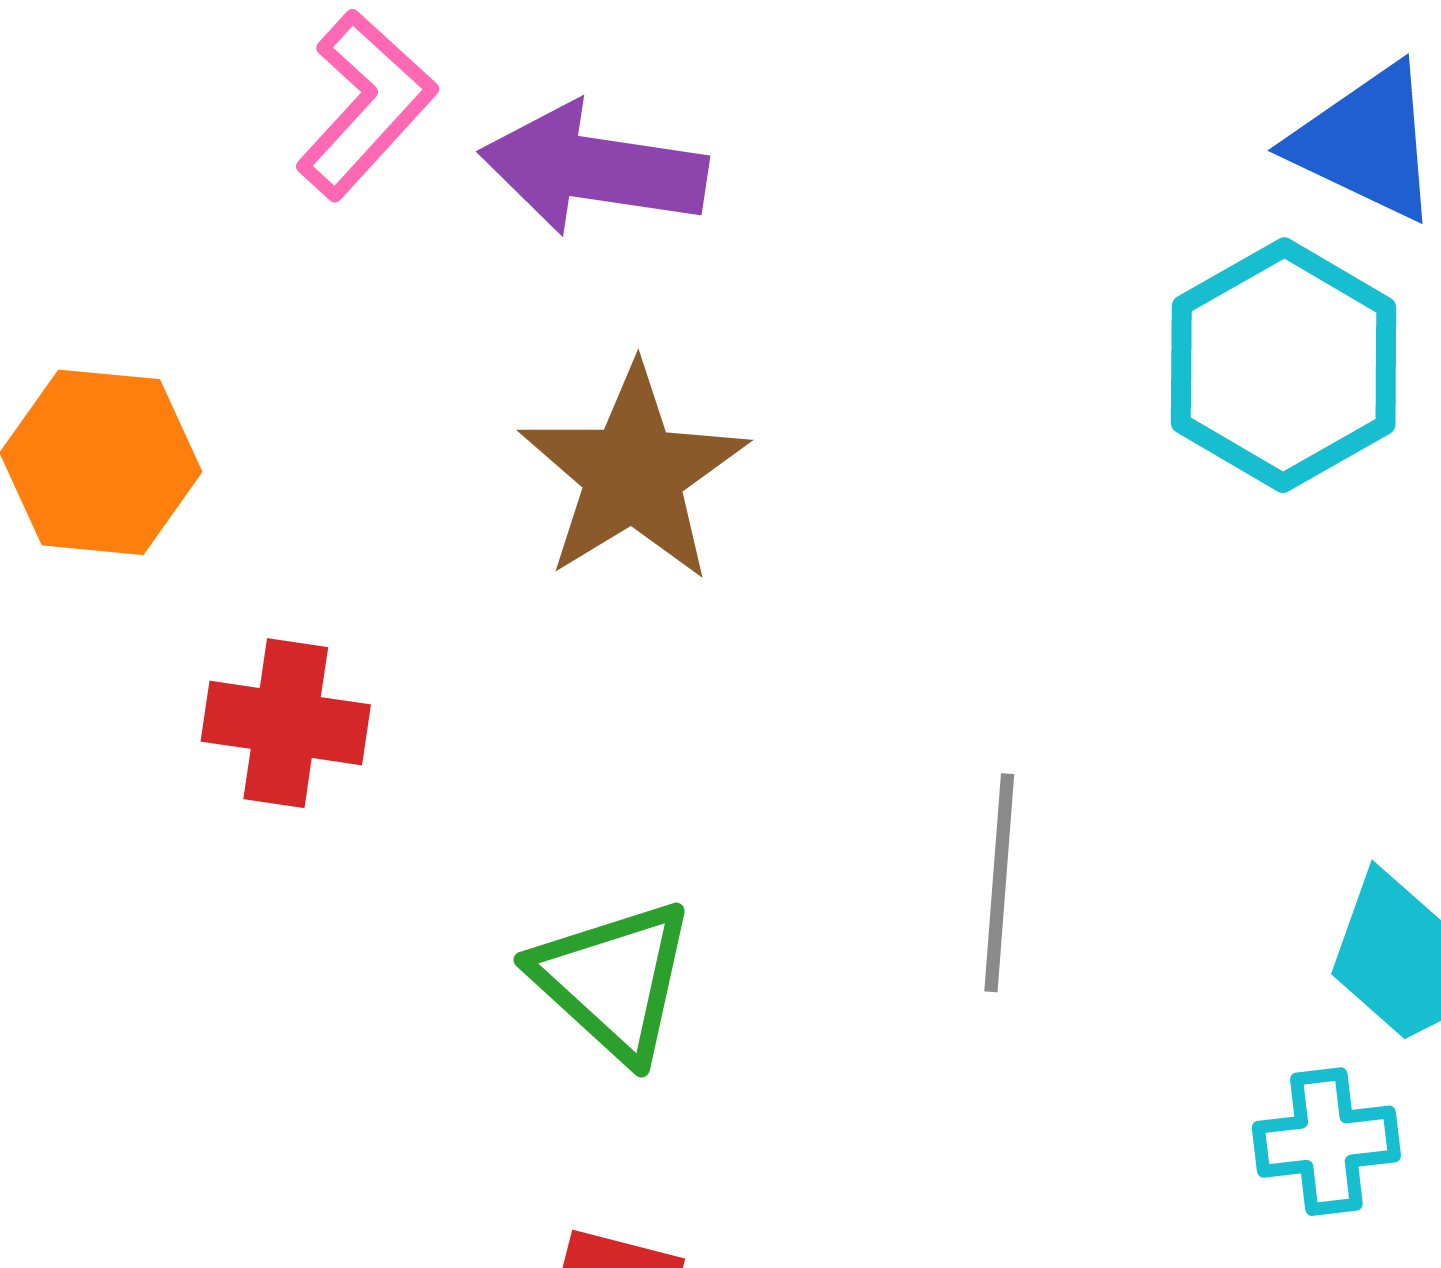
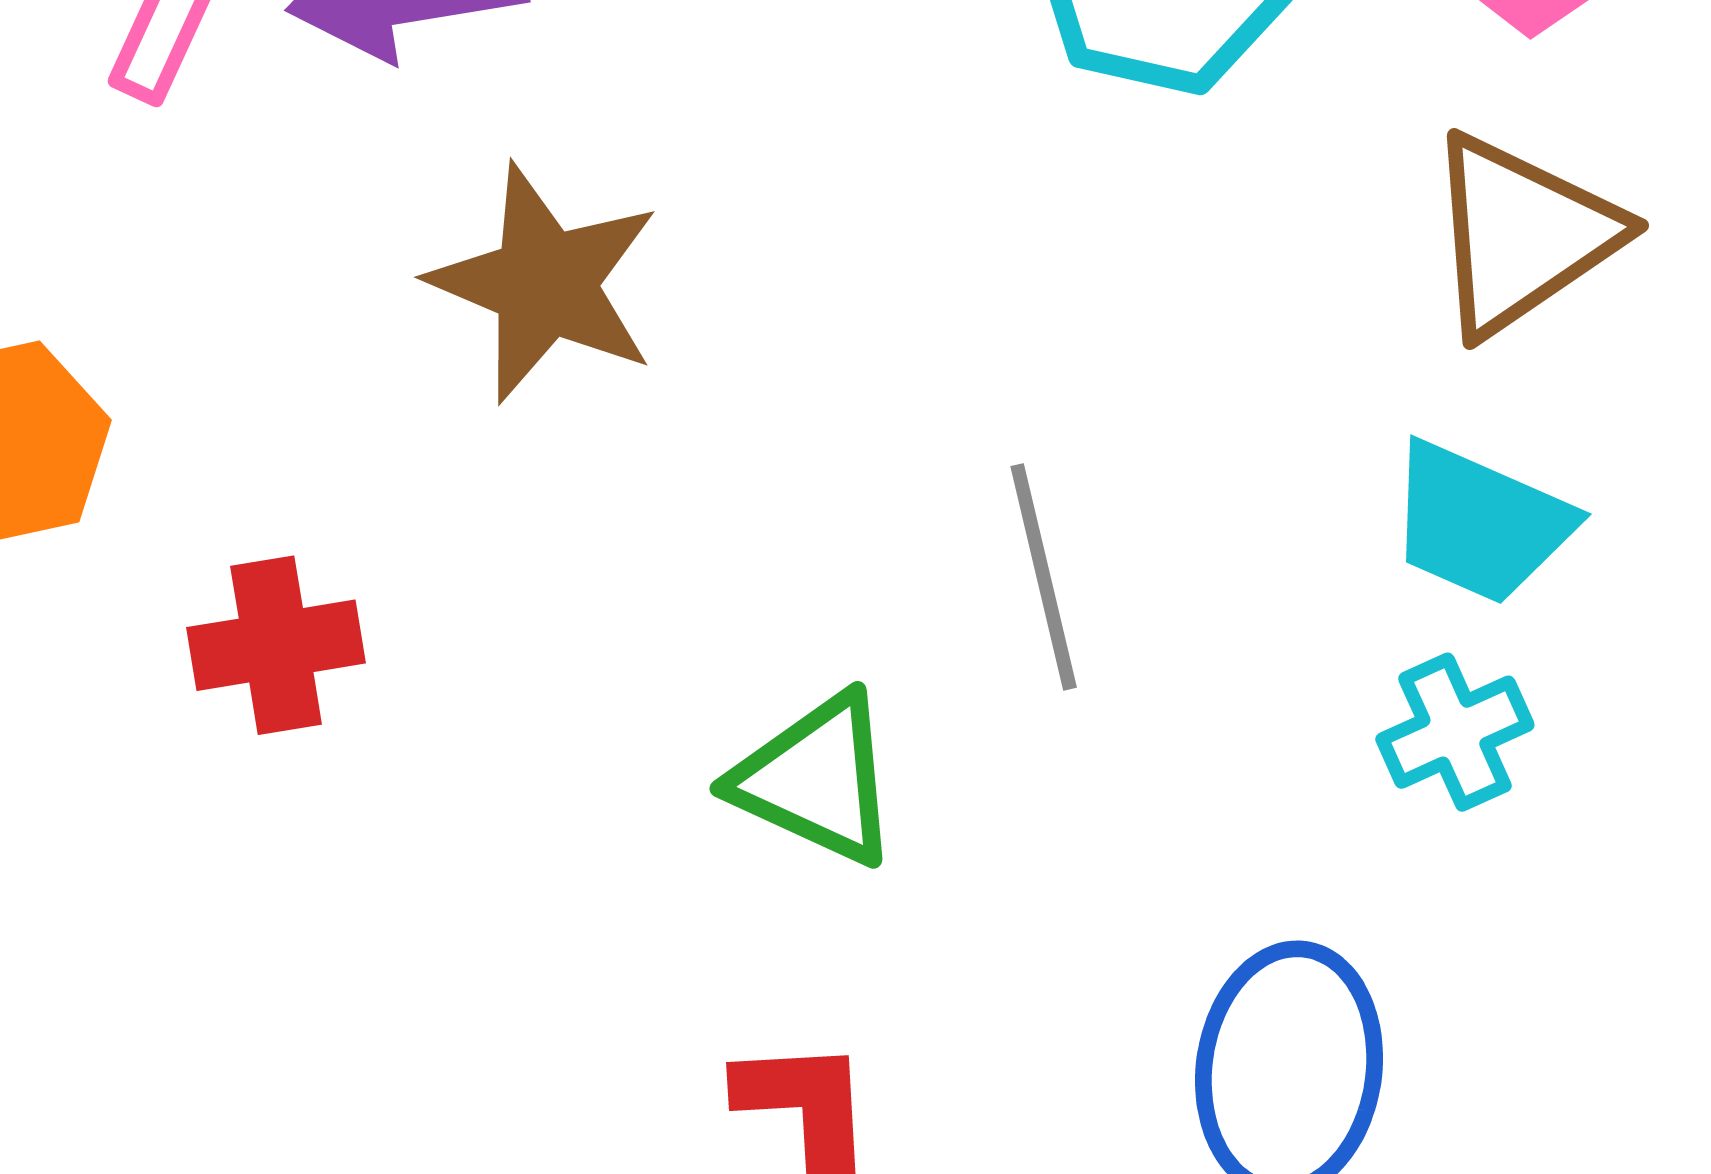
green triangle: (613, 980) -> (816, 779), moved

